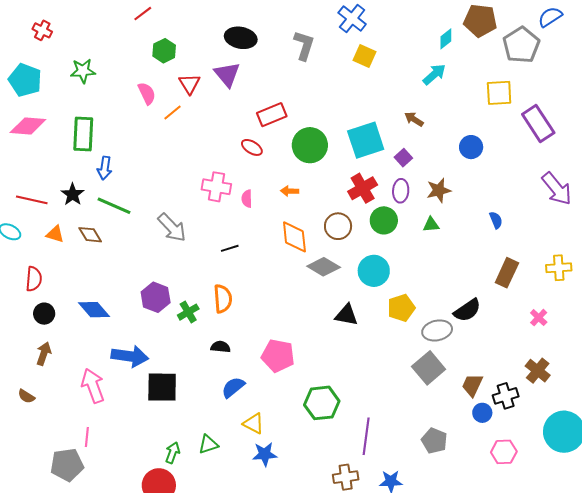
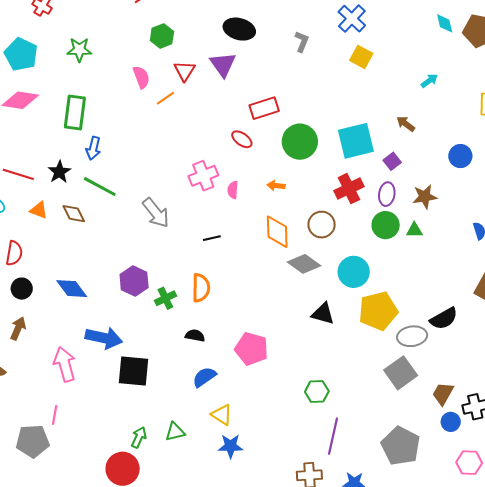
cyan diamond: (446, 39) -> (445, 23), moved, turned -70
gray L-shape: (304, 45) -> (302, 42), size x0.7
cyan arrow: (434, 74) -> (429, 81), size x0.7
pink cross: (216, 187) -> (203, 176), turned -36
green circle: (384, 220) -> (386, 225), moved
yellow pentagon: (401, 308) -> (378, 311), size x1.4
green hexagon: (322, 403) -> (317, 391), moved, size x0.7
gray pentagon: (434, 441) -> (401, 446), size x1.5

